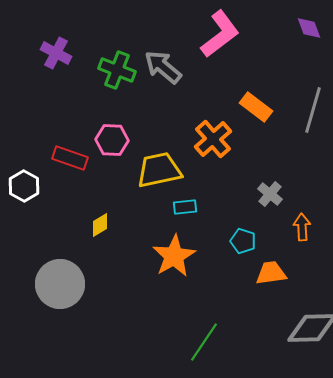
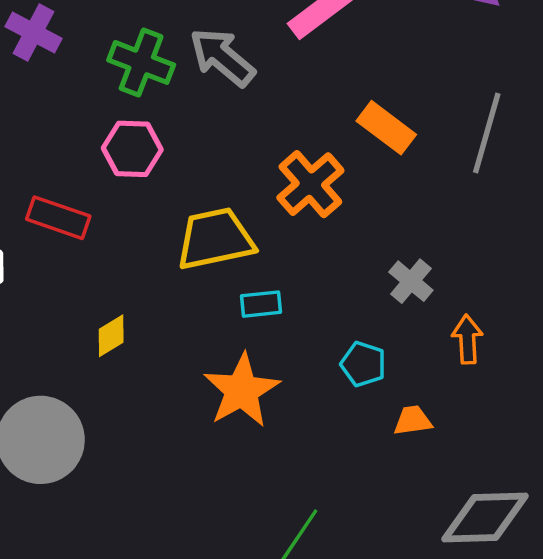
pink hexagon: (112, 140) -> (132, 149), moved
orange trapezoid: (271, 273) -> (413, 420), size x0.7

